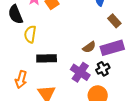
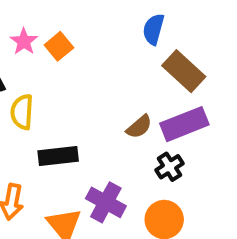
brown rectangle: (114, 21) -> (184, 71), size x1.5
purple cross: (80, 72) -> (106, 202), moved

